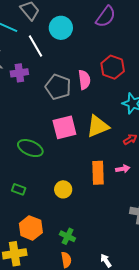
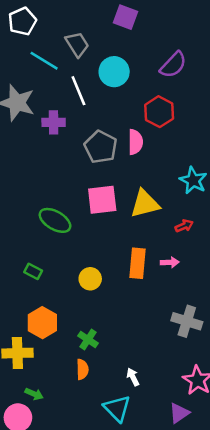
red hexagon: (113, 67) -> (159, 112), moved

